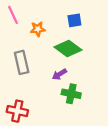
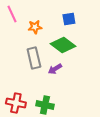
gray rectangle: (22, 62) -> (34, 58), moved
green cross: (71, 94) -> (45, 105), moved

